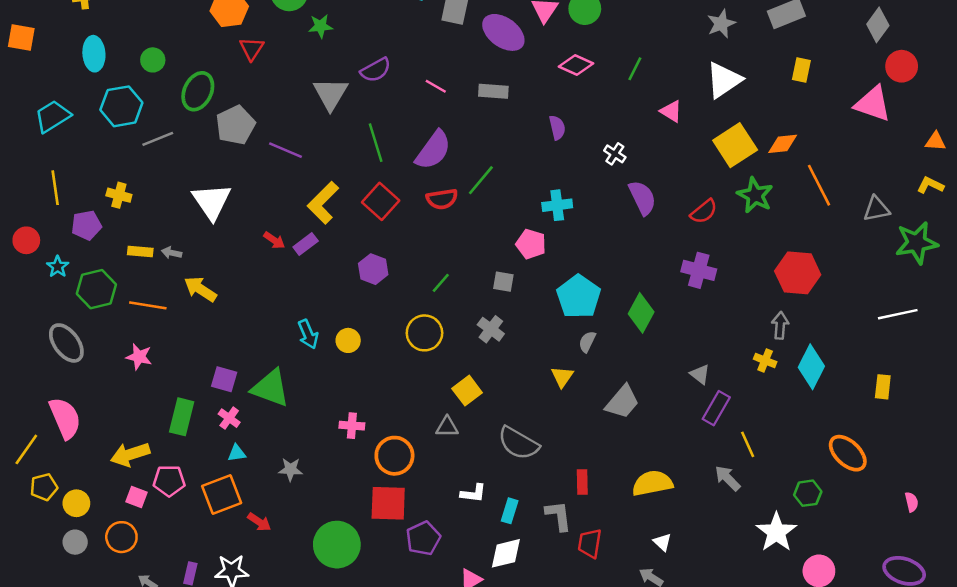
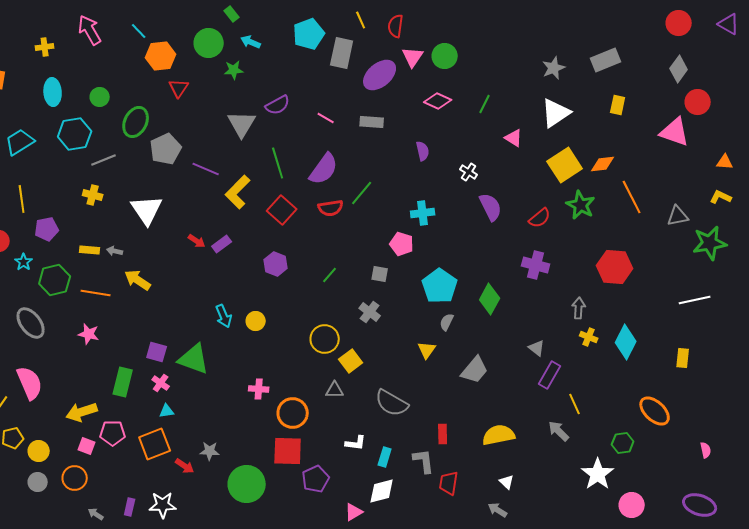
purple ellipse: (503, 32) -> (380, 75), turned -76
yellow cross: (119, 195) -> (93, 195), moved
yellow L-shape: (323, 203) -> (238, 192), moved
gray arrow: (780, 325) -> (579, 308), moved
yellow circle: (424, 333) -> (325, 339), moved
gray star: (291, 469) -> (210, 451), moved

